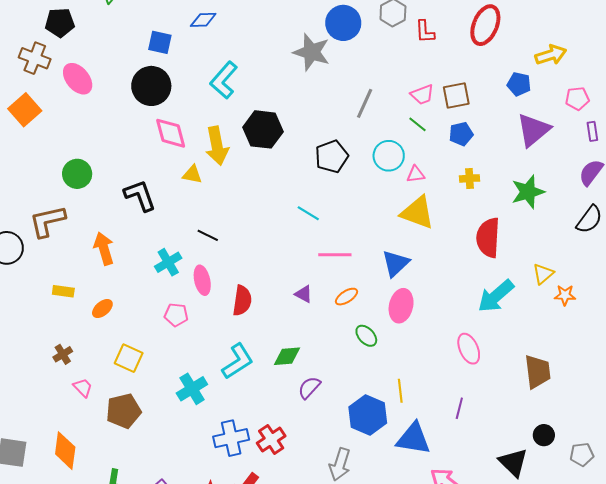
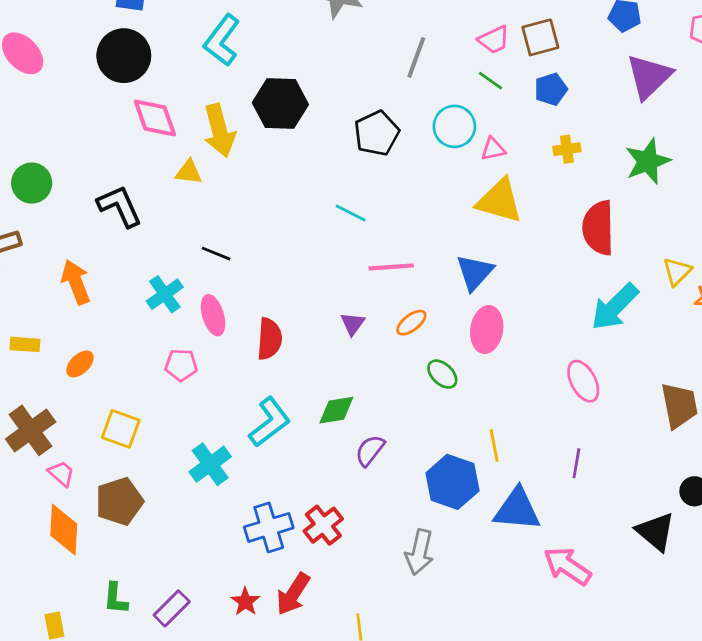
purple triangle: (304, 294) -> (353, 324), turned 42
brown cross: (63, 354) -> (31, 430), size x1.8
orange diamond: (65, 451) -> (64, 530), moved

